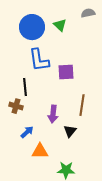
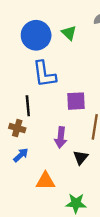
purple square: (66, 72) -> (76, 101), moved
blue arrow: (27, 132) -> (21, 155), moved

